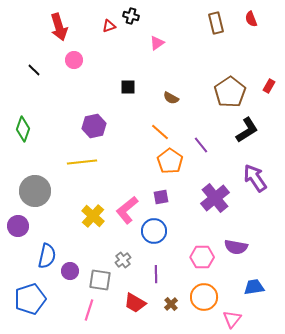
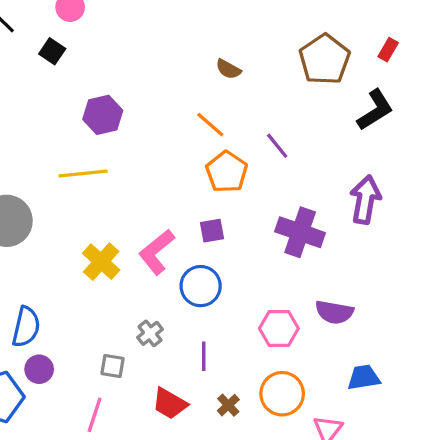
black square: (128, 87) -> (52, 51), moved, turned 35
black L-shape: (247, 130) -> (375, 110), moved
purple arrow: (255, 178) -> (365, 200), turned 44
purple cross: (215, 198) -> (300, 232), turned -32
purple circle: (70, 271) -> (39, 369), moved
gray square: (100, 280) -> (113, 366), size x0.7

